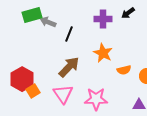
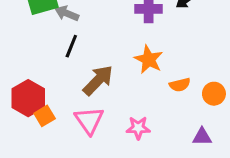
black line: (69, 34) -> (71, 46), moved
pink star: (96, 99) -> (138, 128), size x0.7

